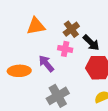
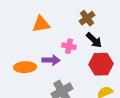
brown cross: (71, 29) -> (87, 18), moved
purple arrow: (46, 64) -> (51, 60), turned 132

